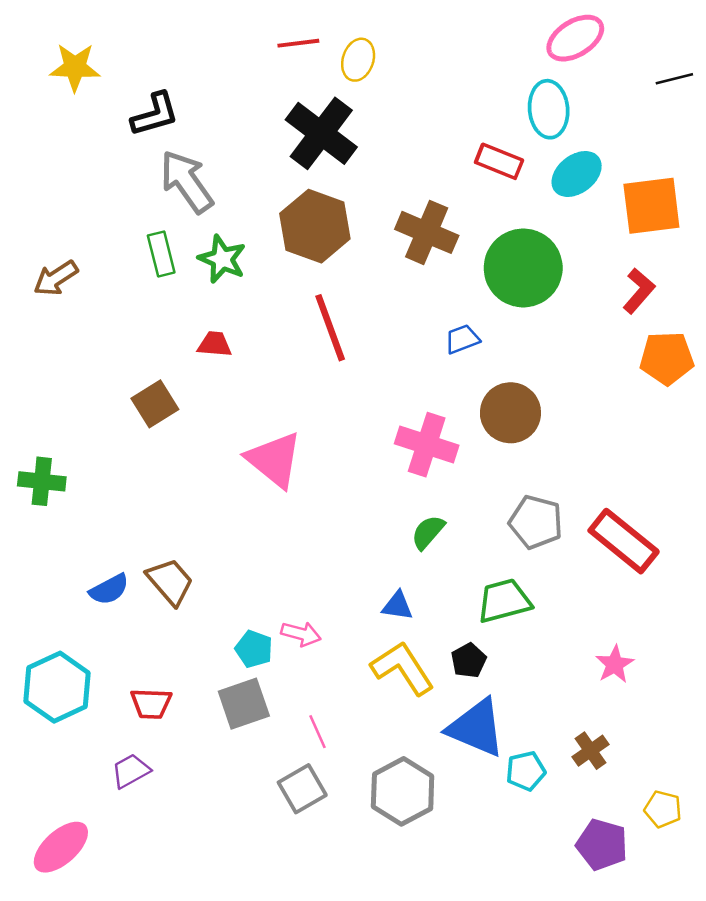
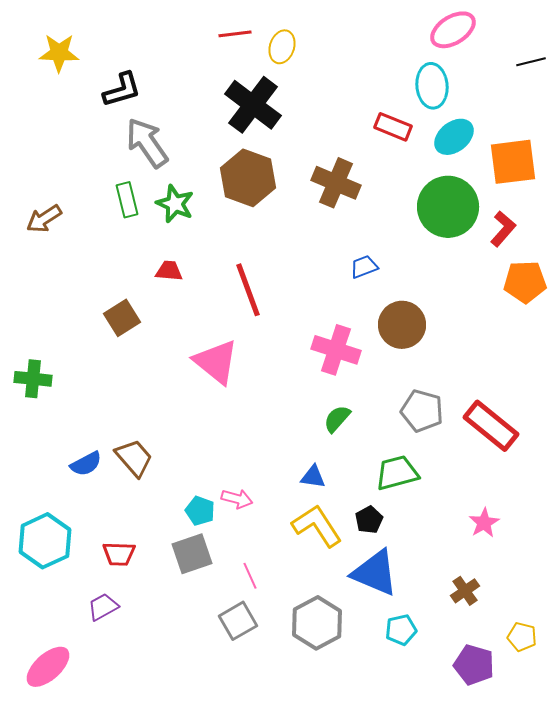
green circle: (523, 268) -> (448, 207), moved
red line: (330, 328) -> (248, 290), moved
cyan pentagon: (526, 771) -> (401, 630), moved

